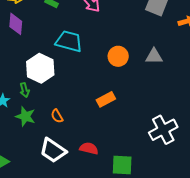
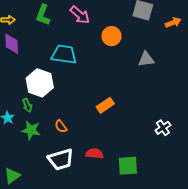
orange circle: (118, 56) -> (111, 36), moved
white cross: (163, 130) -> (163, 128), size x0.6
white trapezoid: (53, 150) -> (61, 159), turned -44

